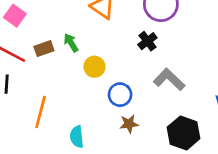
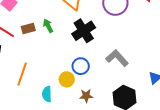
black cross: (147, 41) -> (84, 31), moved, size x1.6
yellow circle: (94, 67) -> (67, 79), moved
brown star: (129, 124) -> (86, 96), moved

